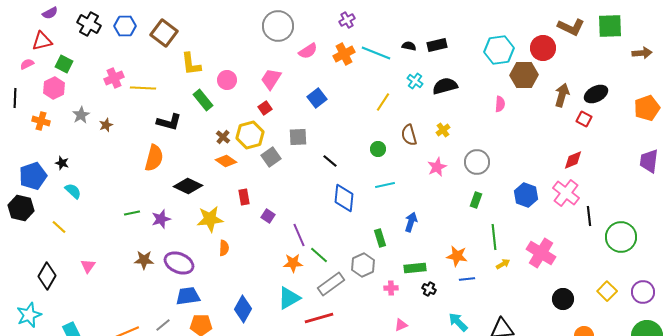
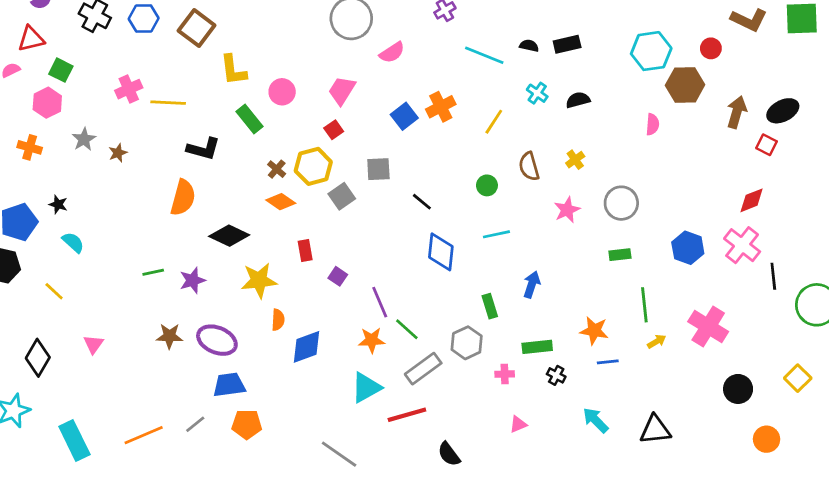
red circle: (543, 48) -> (711, 48), size x0.6
orange cross: (344, 54) -> (441, 107), moved
black semicircle: (445, 86) -> (578, 100), size x0.7
green rectangle: (476, 200) -> (620, 255), turned 63
blue diamond: (243, 309) -> (306, 347), moved, turned 40

